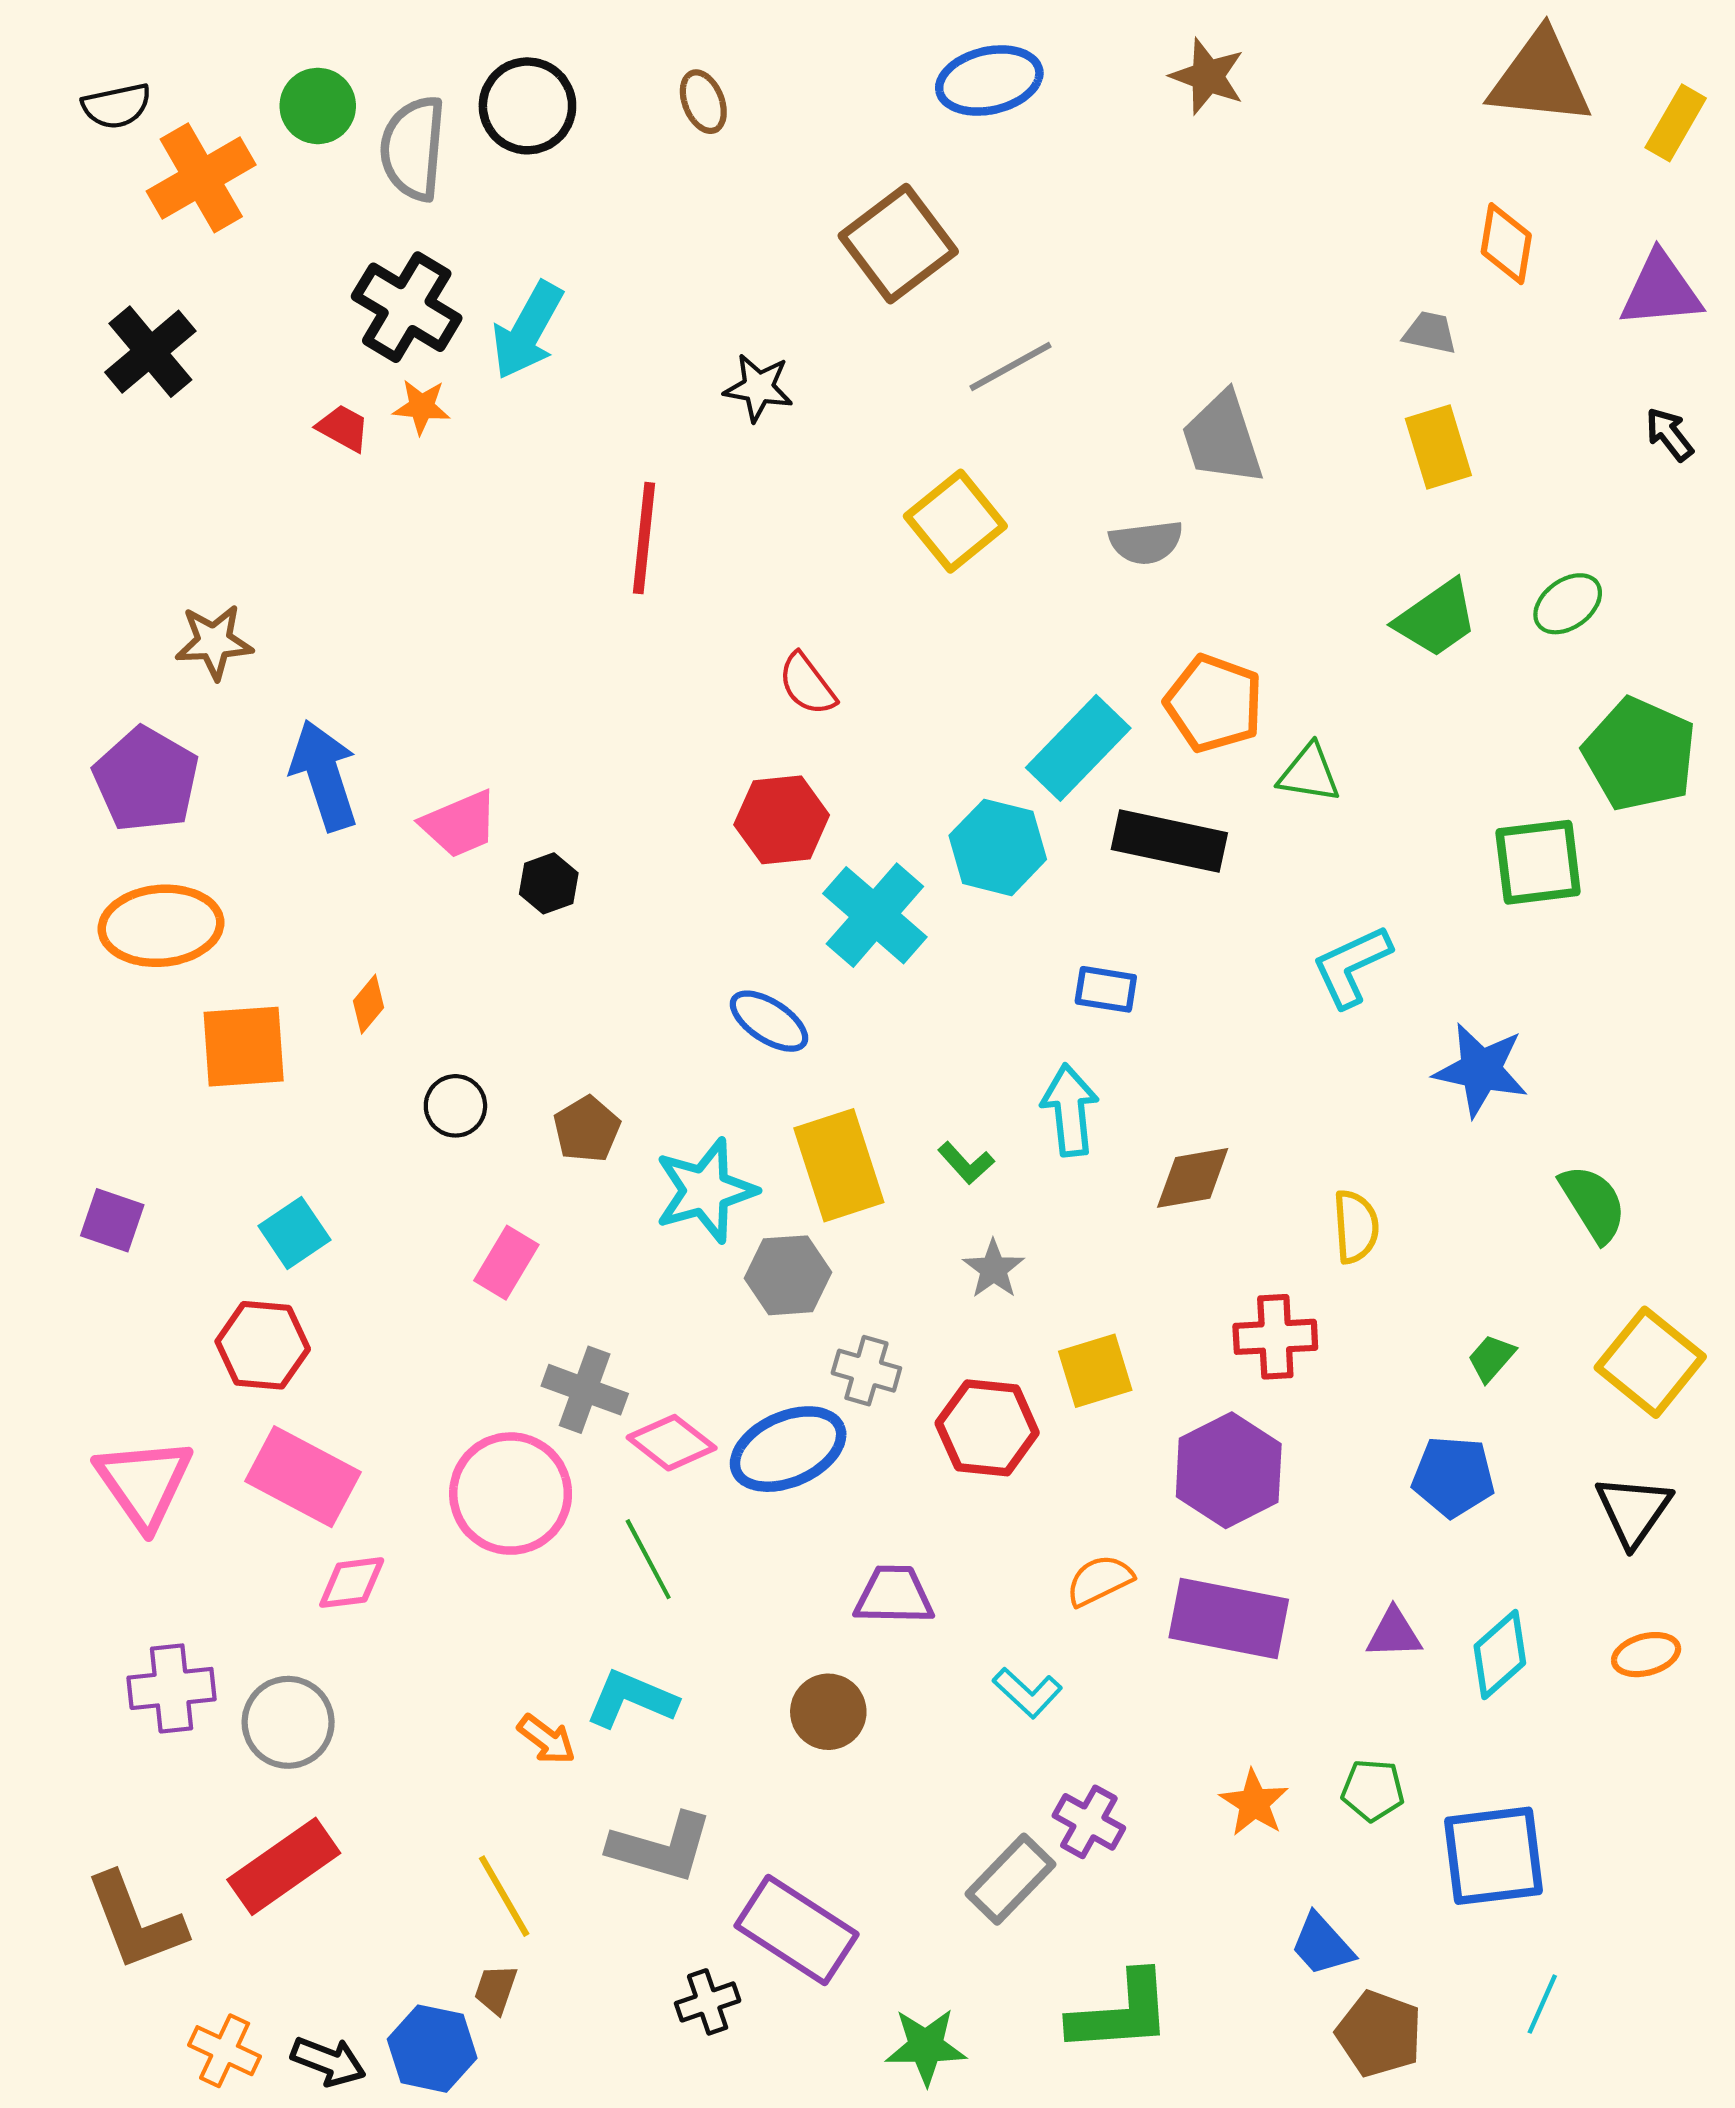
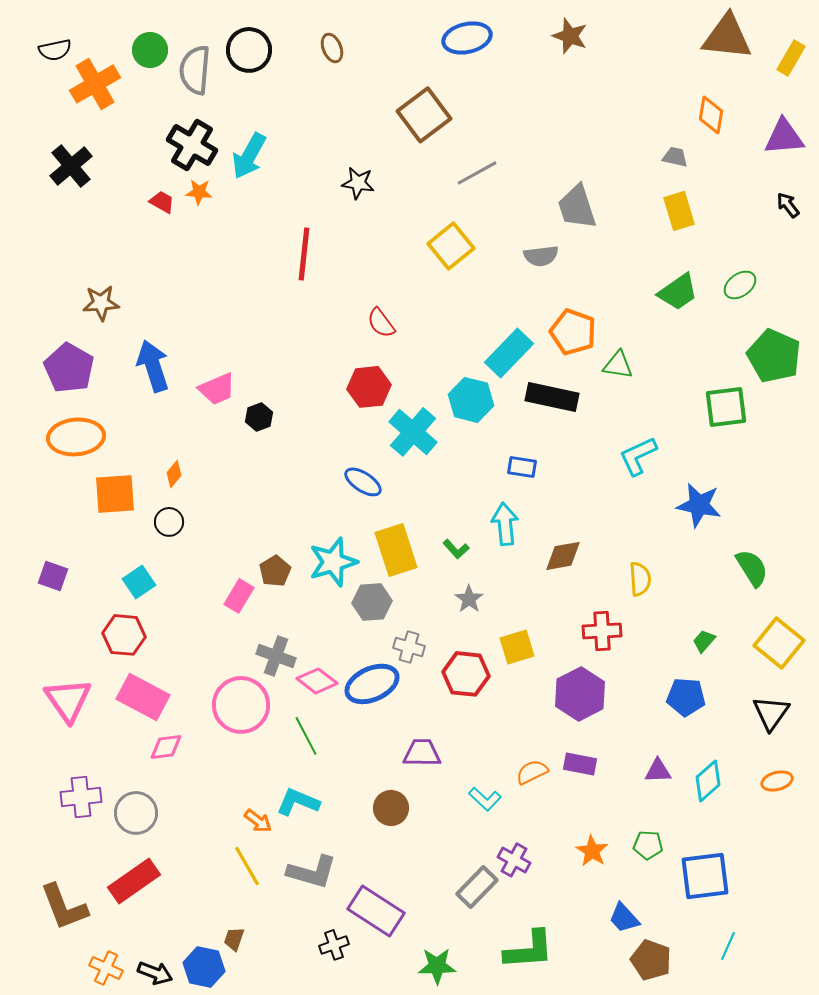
black circle: (455, 1106) -> (169, 522), moved
brown pentagon: (587, 1129) -> (275, 571), moved
orange semicircle: (1099, 1580) -> (532, 772), moved
purple rectangle: (1229, 1619) -> (580, 764), size x0.6
yellow line: (504, 1896) -> (247, 866), moved

